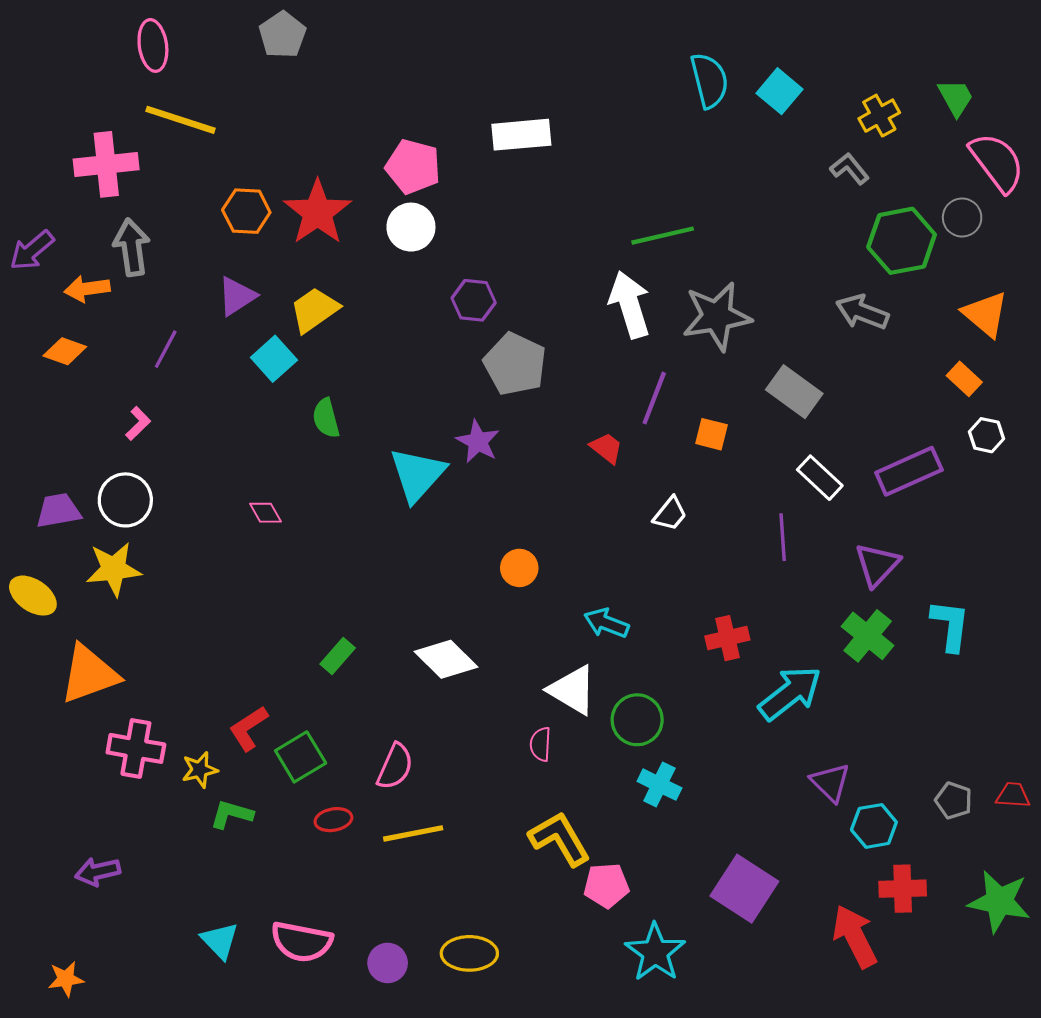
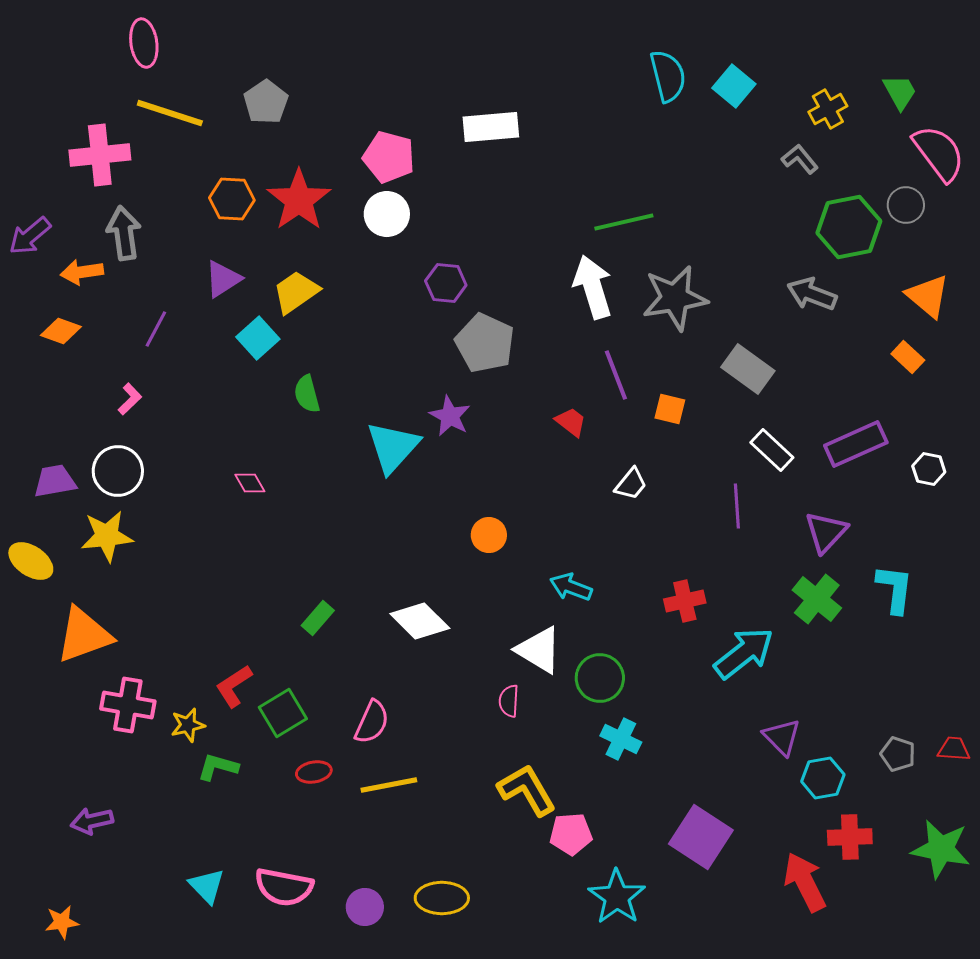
gray pentagon: (282, 35) -> (266, 102), moved
purple line: (654, 398) -> (616, 375), turned -42
white hexagon: (987, 435) -> (929, 469), moved

